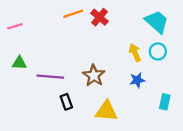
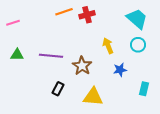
red cross: (100, 17) -> (87, 15), turned 35
yellow arrow: (135, 53) -> (108, 46), moved
purple line: (50, 77) -> (51, 56), moved
black rectangle: (66, 102) -> (58, 89), turned 48

